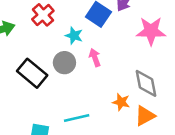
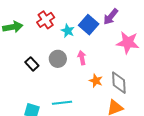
cyan star: (74, 36) -> (68, 31), moved
black rectangle: (32, 73) -> (32, 64), size x0.6
orange star: (121, 102) -> (96, 81), moved

